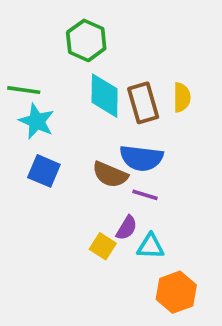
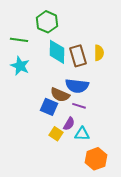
green line: (24, 90) -> (19, 40), moved
blue square: (44, 171) -> (49, 107), moved

